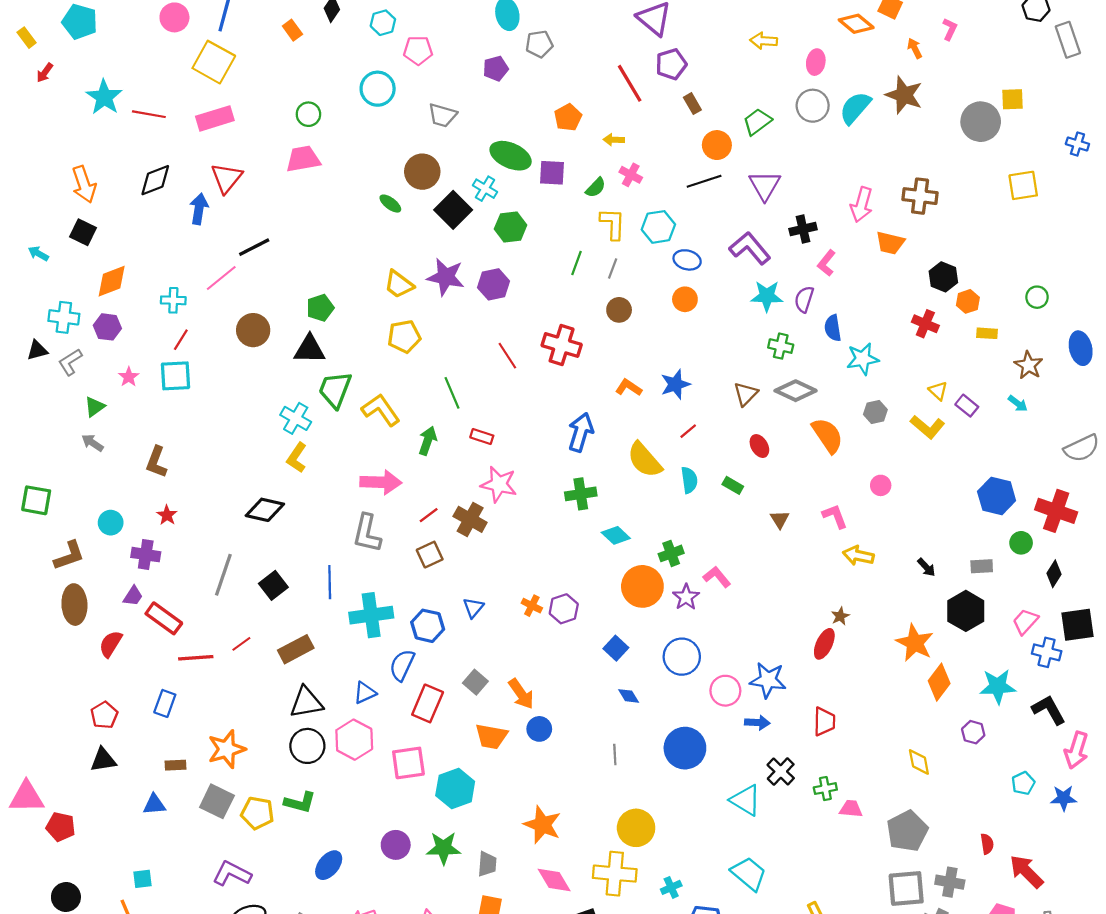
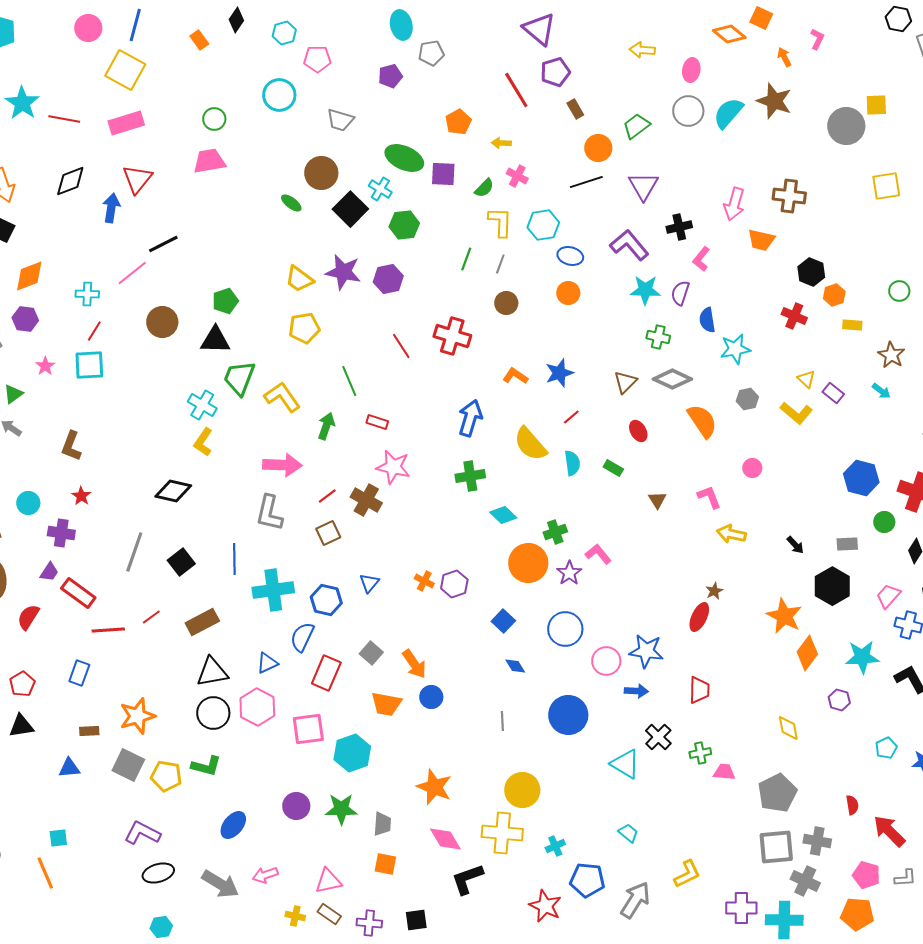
cyan trapezoid: (749, 874) -> (628, 833), size x0.6

